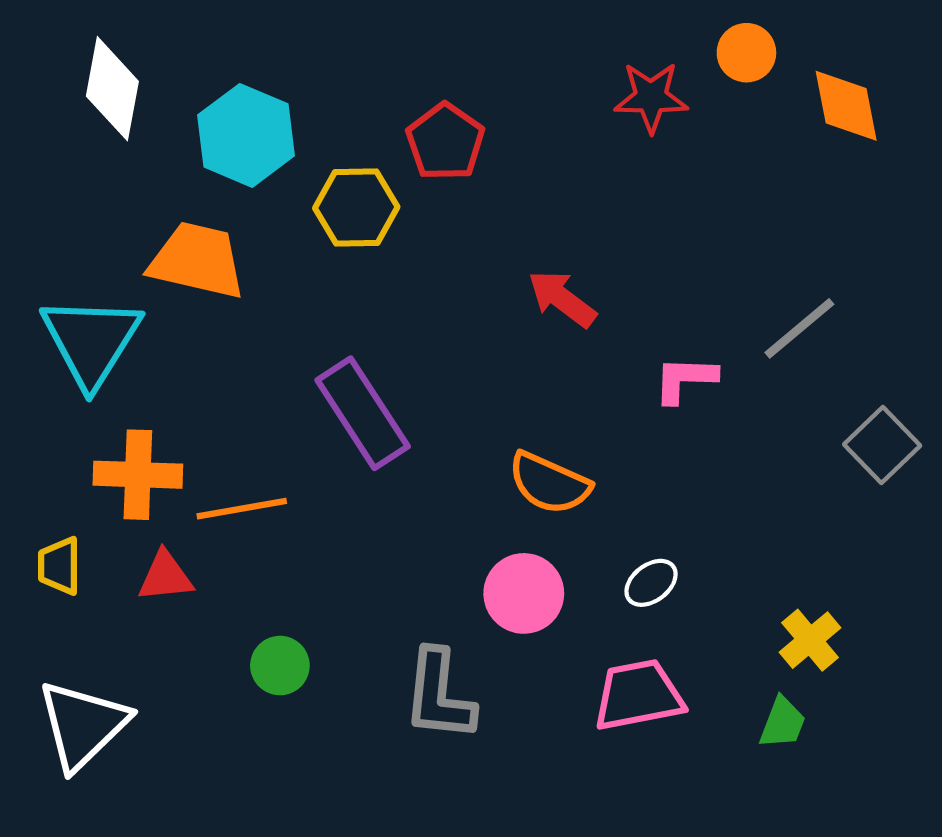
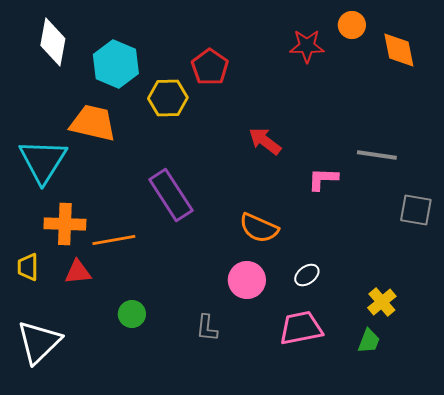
gray line: (799, 328) -> (377, 155), turned 48
gray square: (882, 445) -> (416, 210), turned -36
gray L-shape: (439, 695) -> (207, 328), size x0.6

